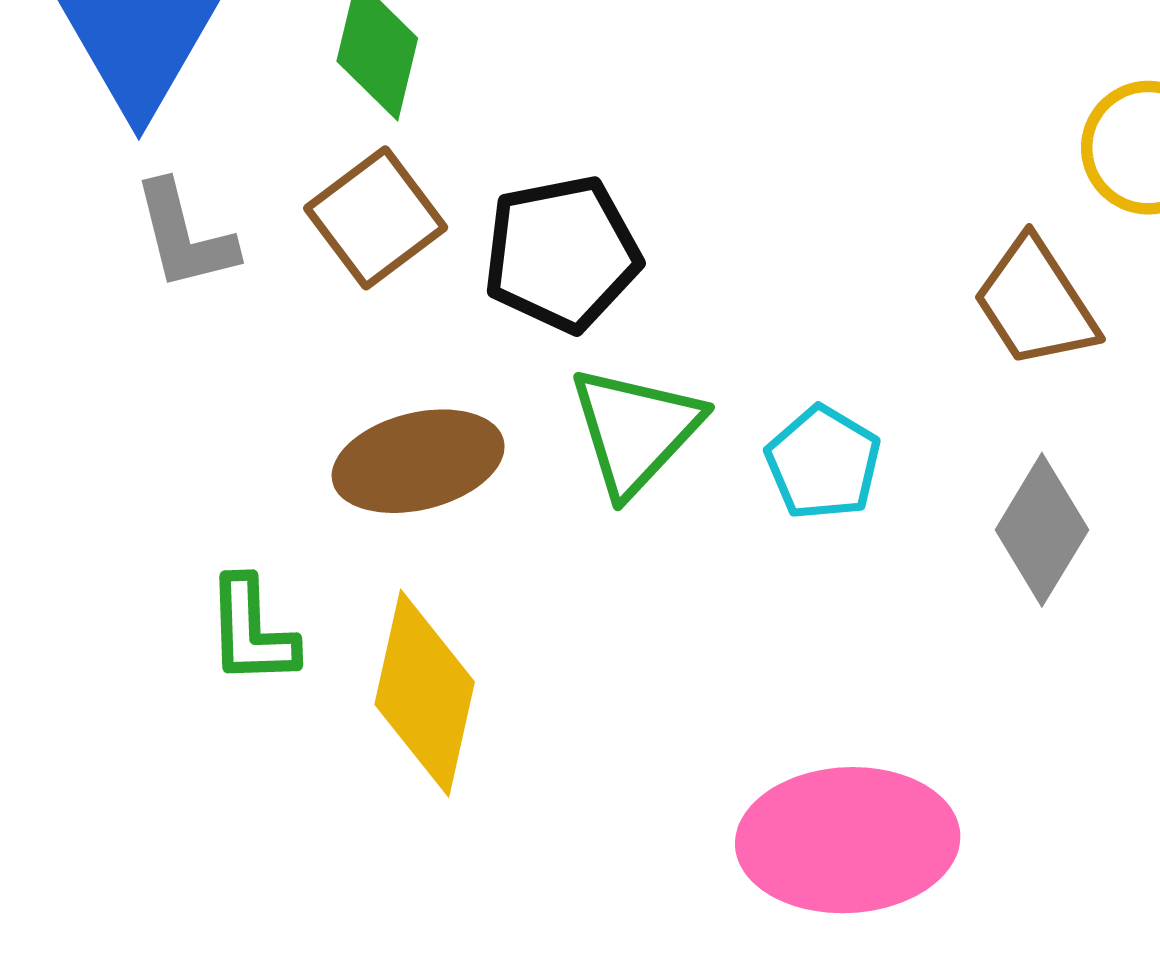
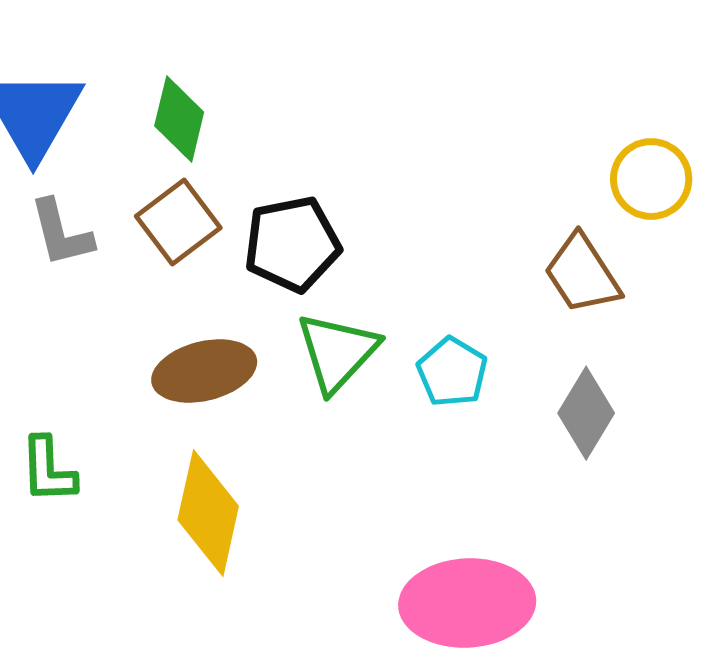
green L-shape: (252, 631) -> (48, 470), moved

